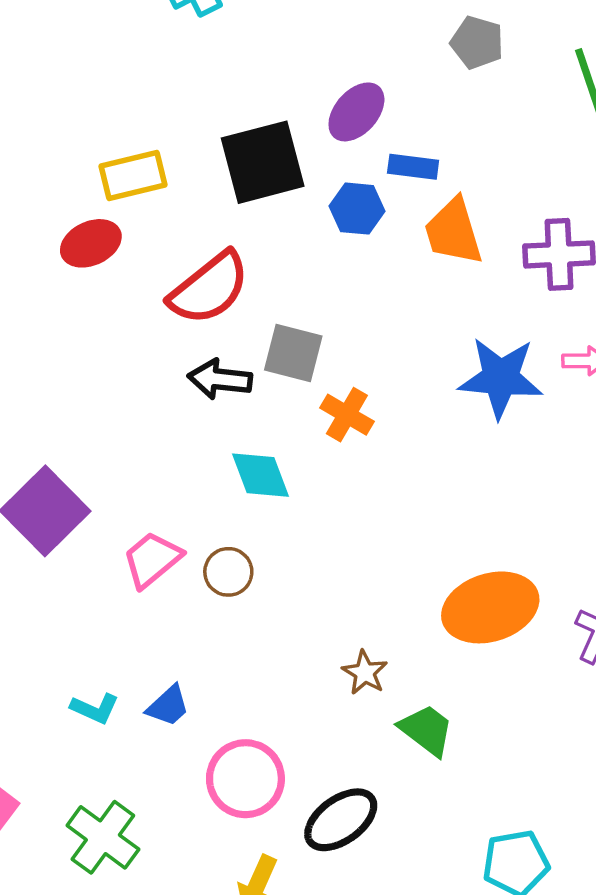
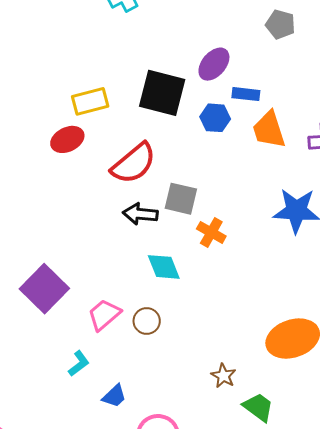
black square: (263, 162) -> (162, 93), turned 30
cyan L-shape: (95, 708) -> (79, 364), moved, turned -60

